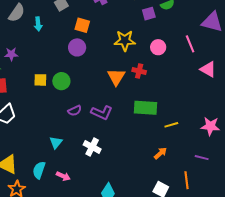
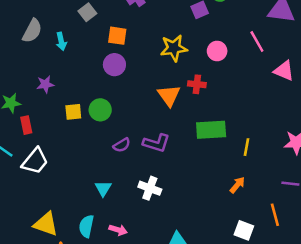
purple star: (11, 54) -> (45, 84), moved
yellow line: (171, 125) -> (246, 147), turned -56

